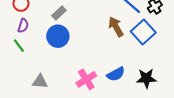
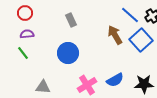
gray rectangle: (59, 13) -> (71, 20), moved, turned -72
purple semicircle: (23, 26) -> (27, 34), turned -112
blue circle: (58, 36) -> (68, 53), moved

